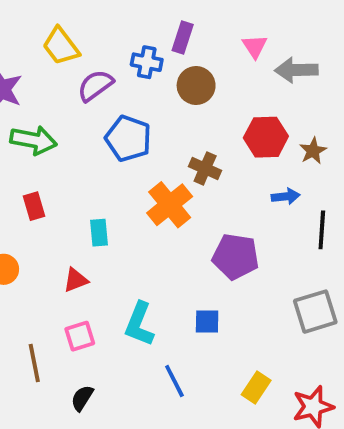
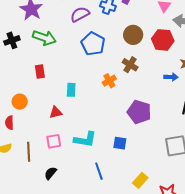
brown circle: (196, 86) -> (133, 35), moved
red hexagon: (266, 137) -> (163, 40), moved
blue arrow: (286, 196) -> (171, 77), moved
orange cross: (170, 205) -> (109, 81), size x0.6
cyan L-shape: (139, 324) -> (85, 140), turned -110

